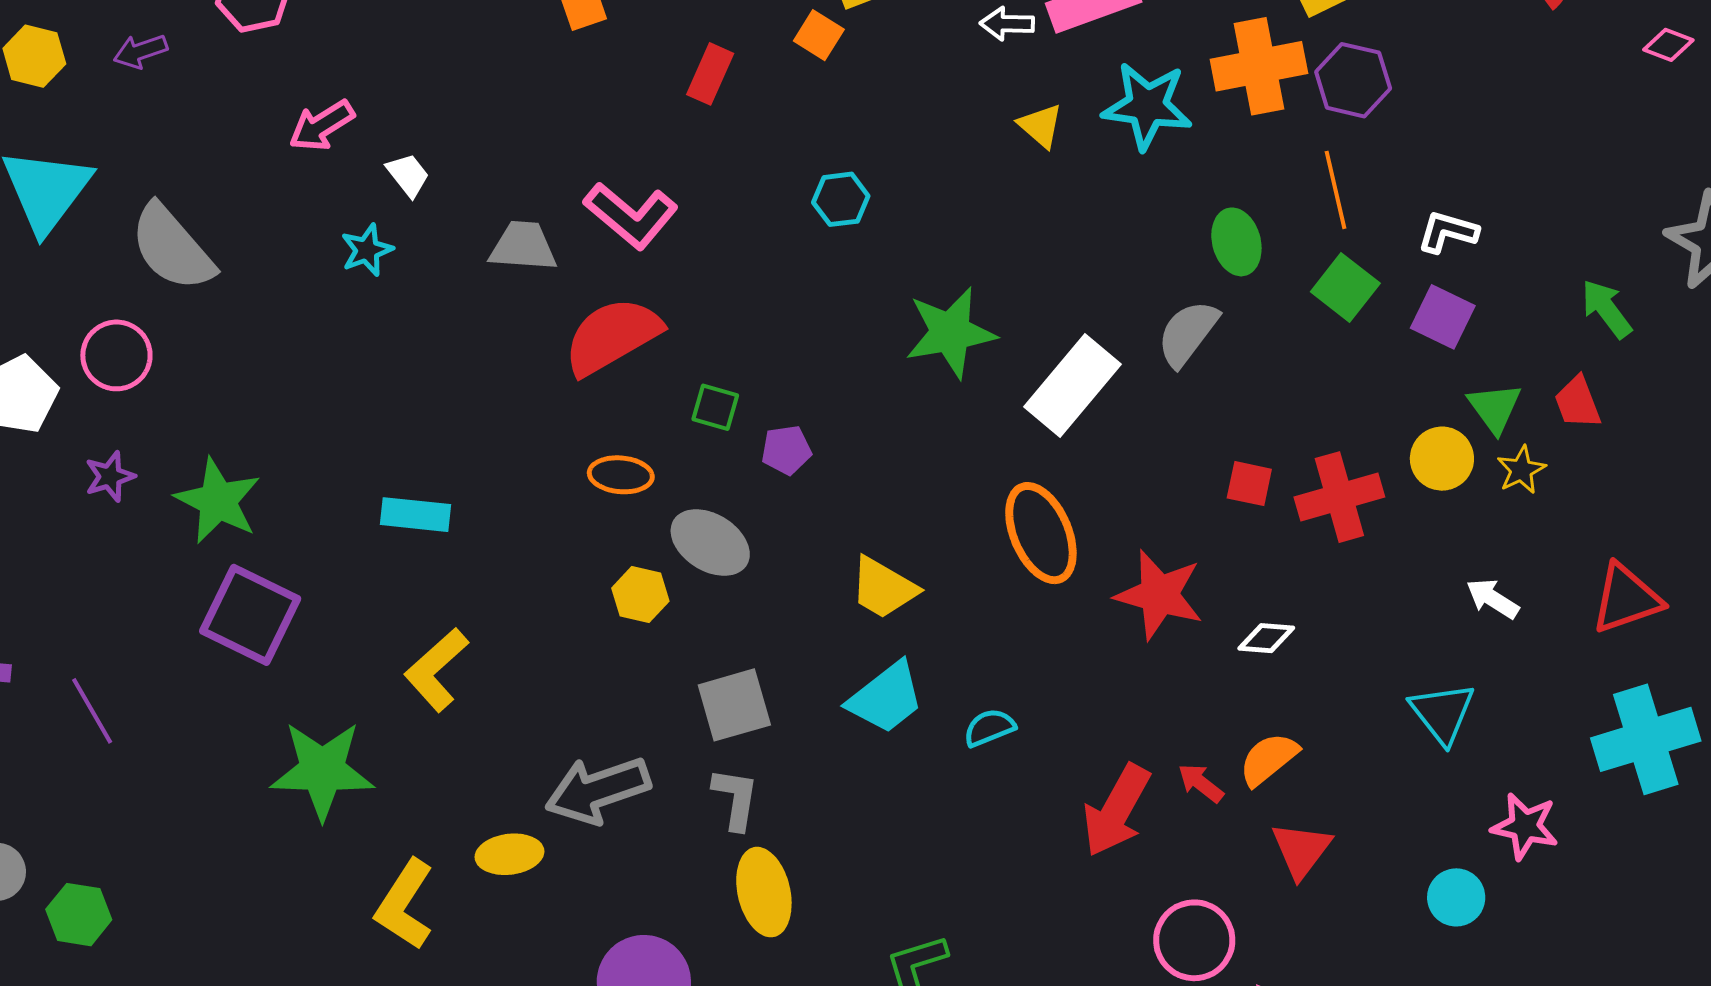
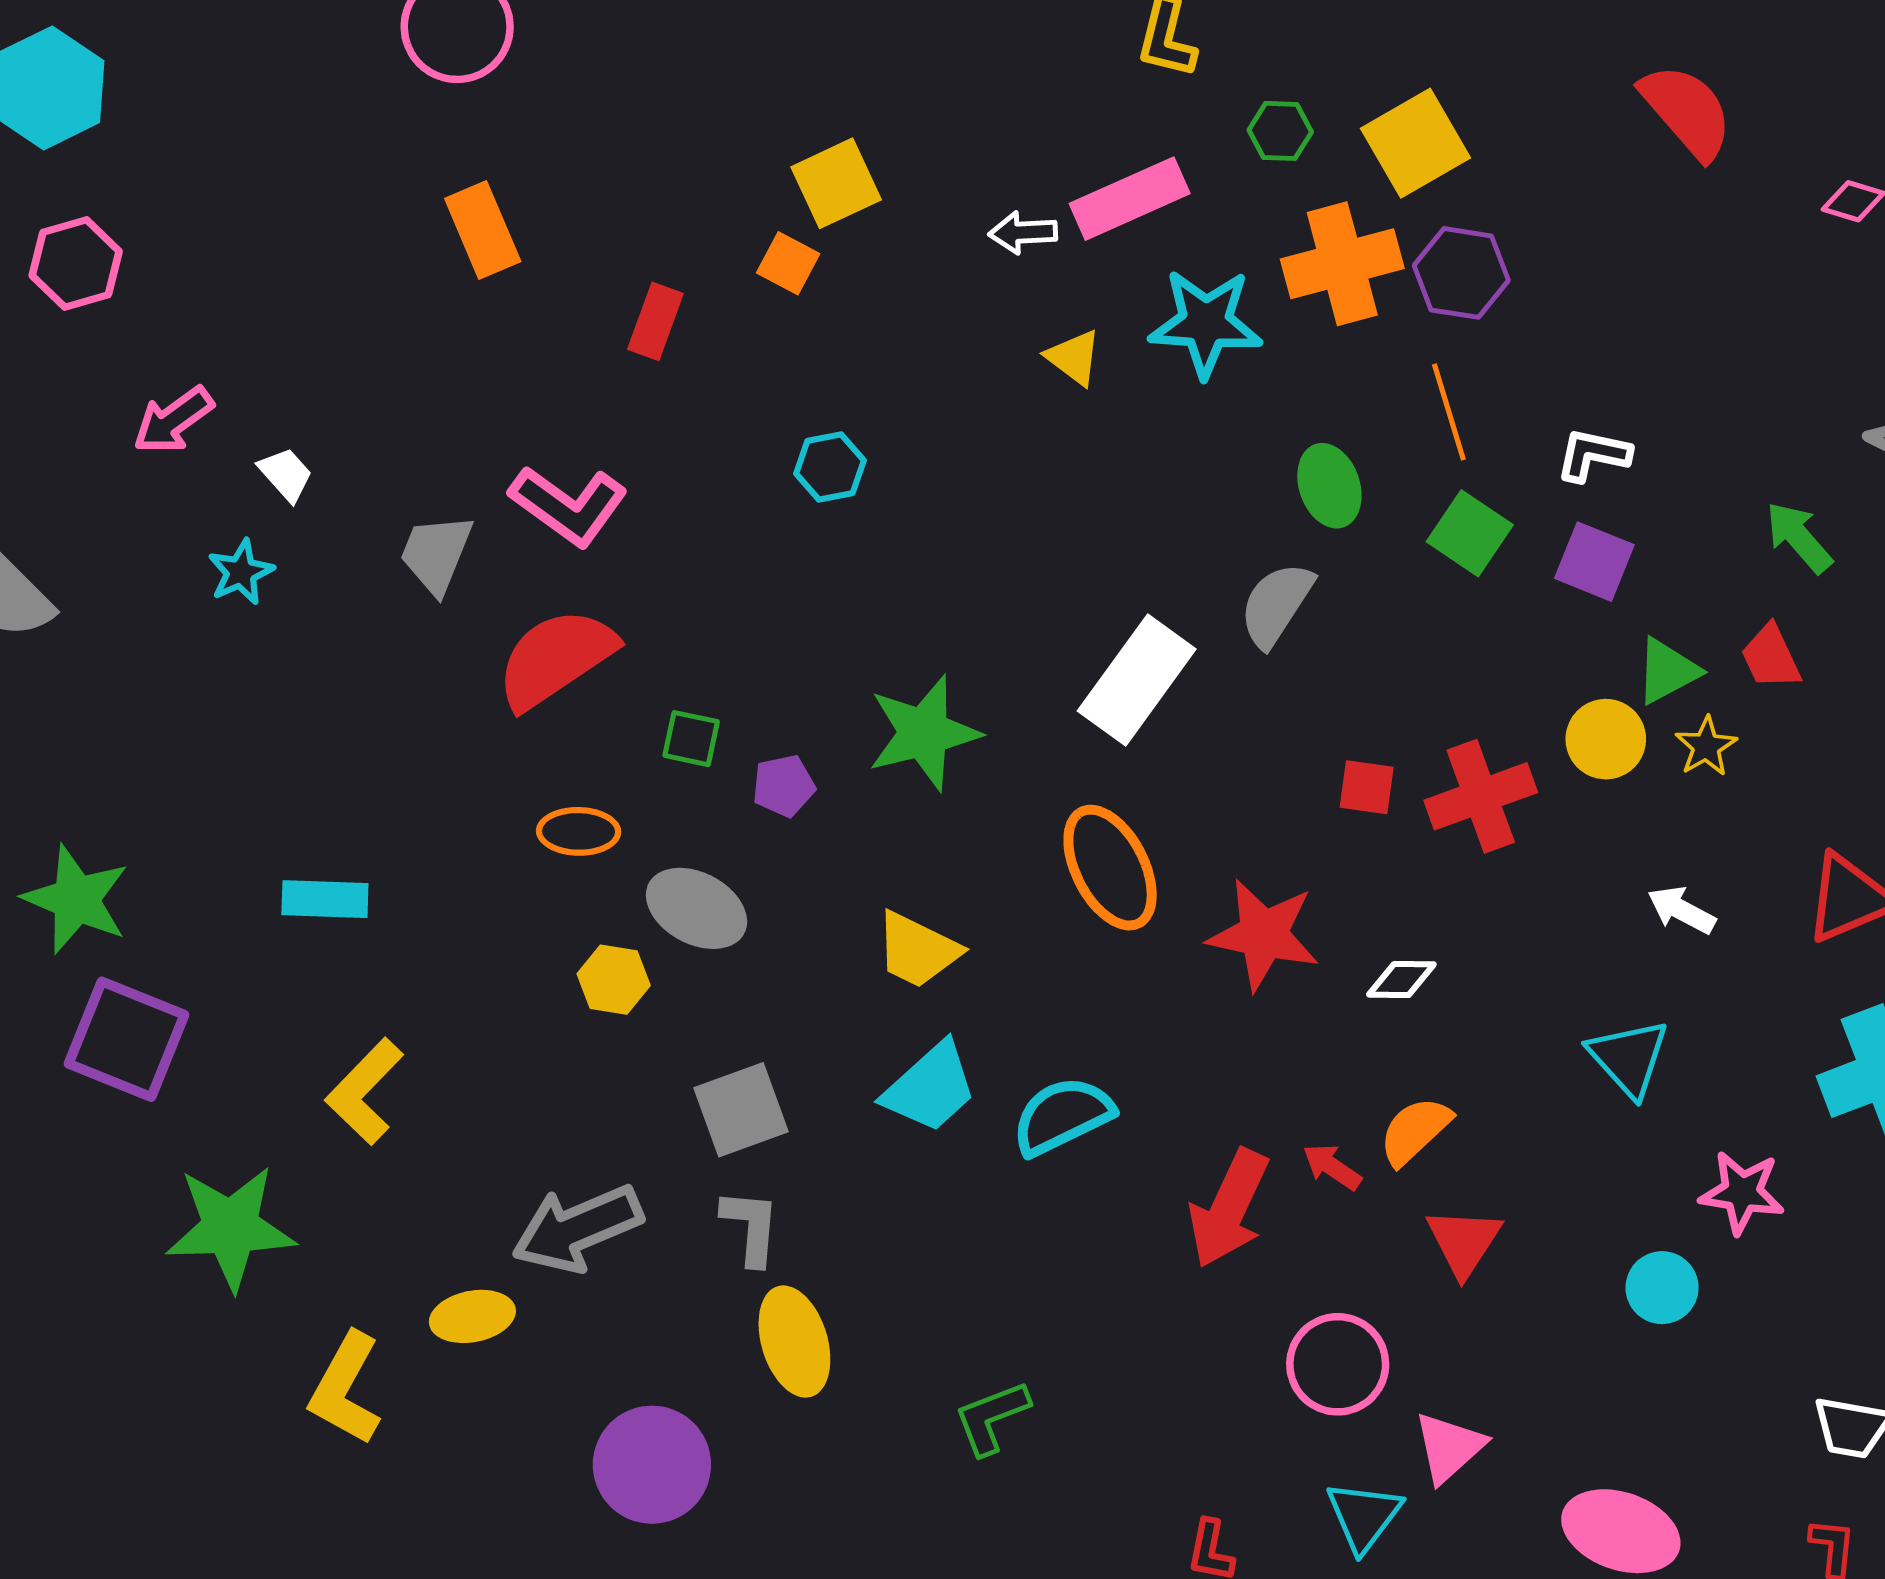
gray trapezoid: (523, 246) -> (436, 554), turned -68
green star: (950, 332) -> (924, 733), moved
green triangle: (1495, 408) -> (1667, 671), turned 42
cyan semicircle: (989, 728) -> (1062, 1116), size x1.6

